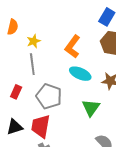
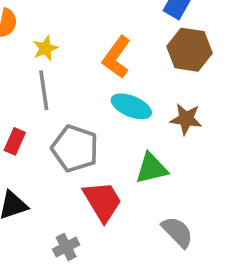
green triangle: (91, 108) -> (152, 168), turned 42
red trapezoid: (41, 126) -> (102, 201), moved, turned 140

